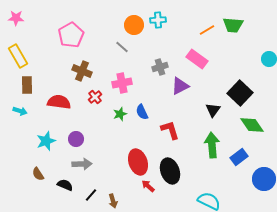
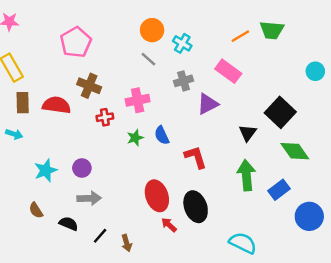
cyan cross: (158, 20) -> (182, 43), moved, turned 35
gray line: (122, 47) -> (148, 59), moved
red cross: (95, 97) -> (105, 117), turned 32
red semicircle: (59, 102) -> (56, 105), moved

